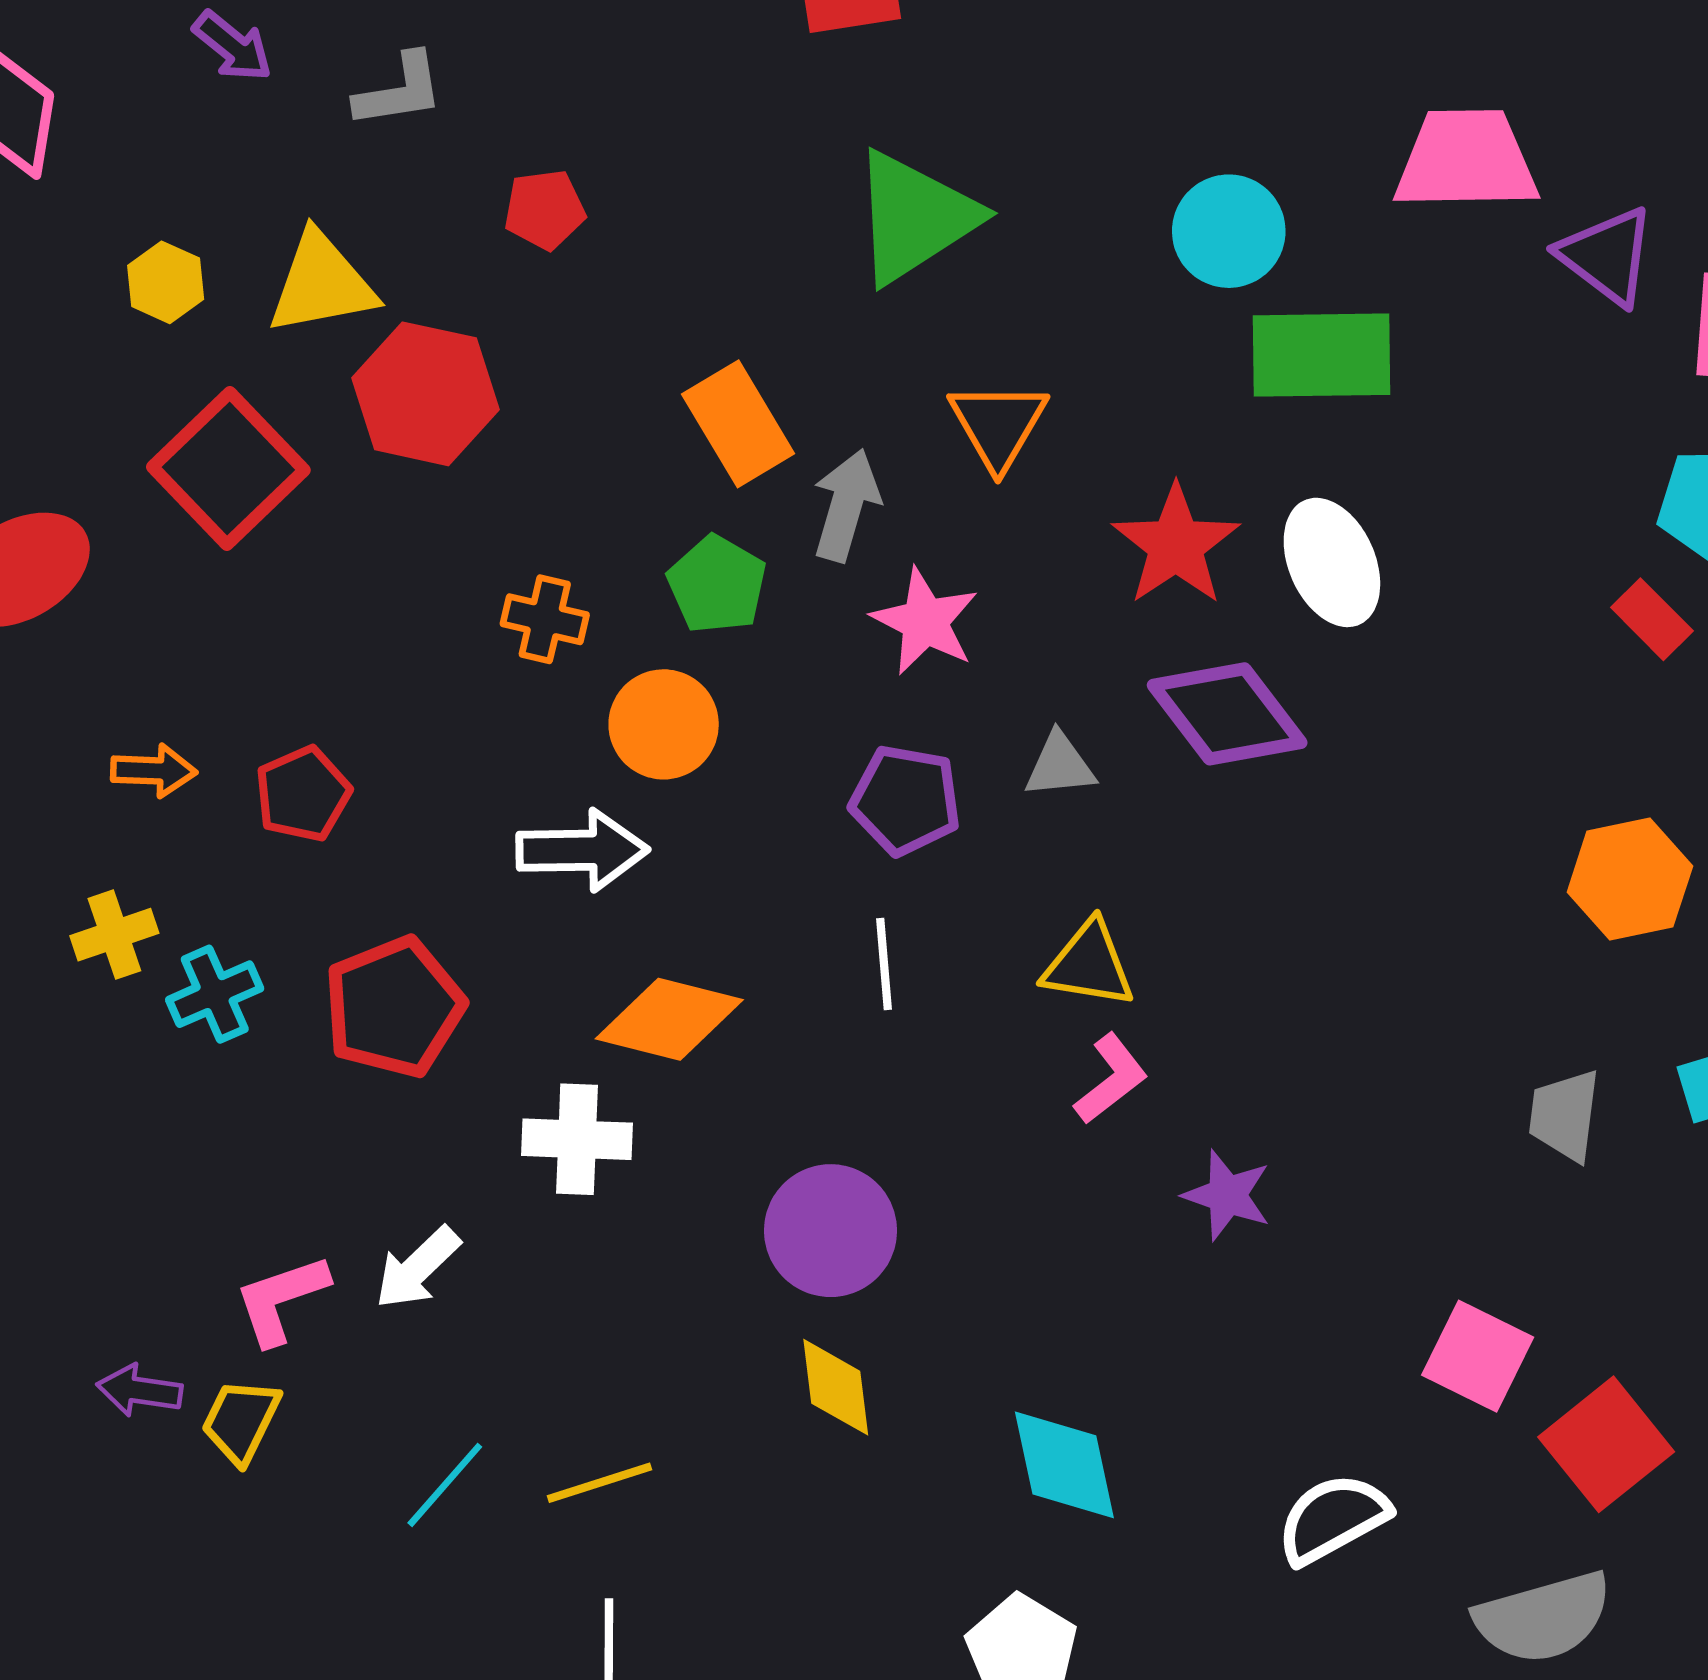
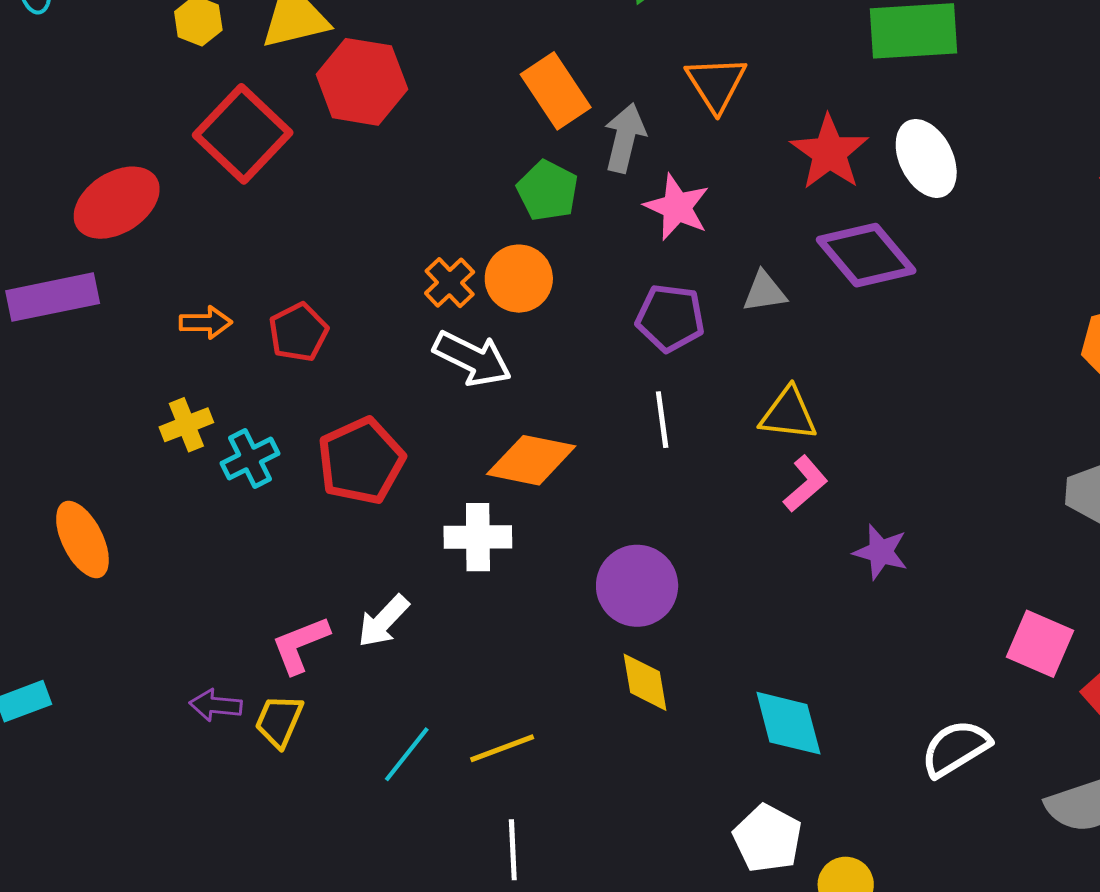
orange cross: (545, 619) -> (450, 283), moved, turned 36
white arrow: (582, 850) -> (472, 359), turned 30

